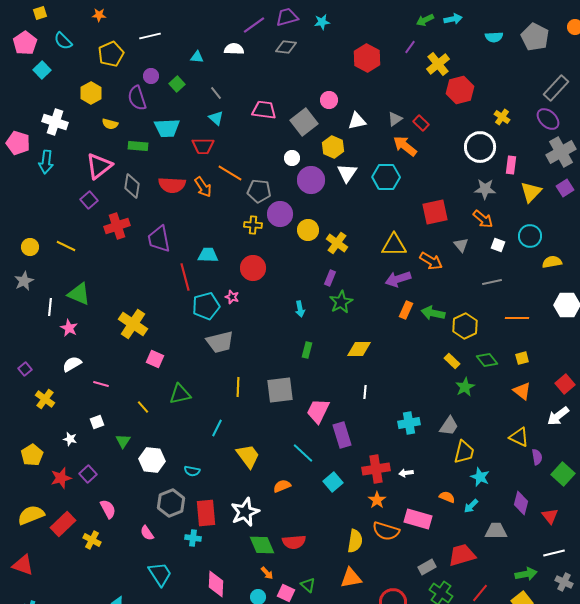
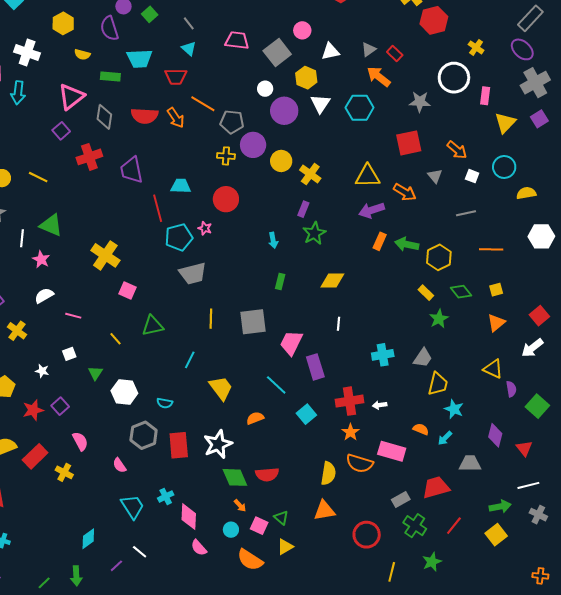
gray star: (485, 189) -> (420, 102), moved
orange triangle: (522, 391) -> (496, 323), turned 42
cyan cross: (193, 538) -> (166, 496), moved, turned -35

